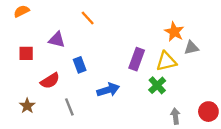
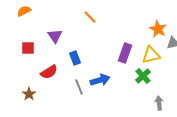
orange line: (88, 18) -> (90, 17), moved
purple triangle: (57, 40) -> (55, 36), turned 42
gray line: (69, 107) -> (79, 87), moved

